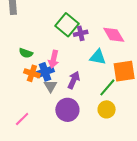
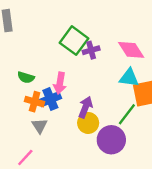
cyan triangle: (98, 57) -> (129, 78), moved
gray triangle: (50, 86) -> (40, 126), moved
yellow circle: (107, 109) -> (88, 123), moved
purple circle: (67, 110) -> (111, 140), moved

